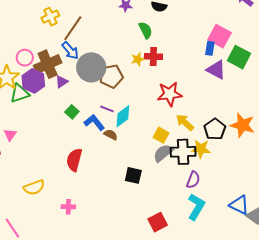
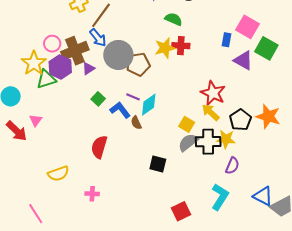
green semicircle: (145, 30) -> (174, 19), turned -42
blue rectangle: (210, 48) -> (226, 40), moved
yellow star: (138, 59) -> (165, 48), size x1.5
red star: (170, 94) -> (213, 93), moved, turned 30
brown semicircle: (111, 135) -> (136, 123), turned -144
purple semicircle: (193, 180) -> (232, 166), moved

